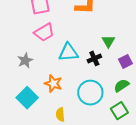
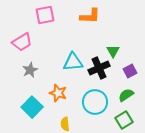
pink trapezoid: (44, 32) -> (22, 42), moved
black cross: (94, 58) -> (99, 68), size x1.5

